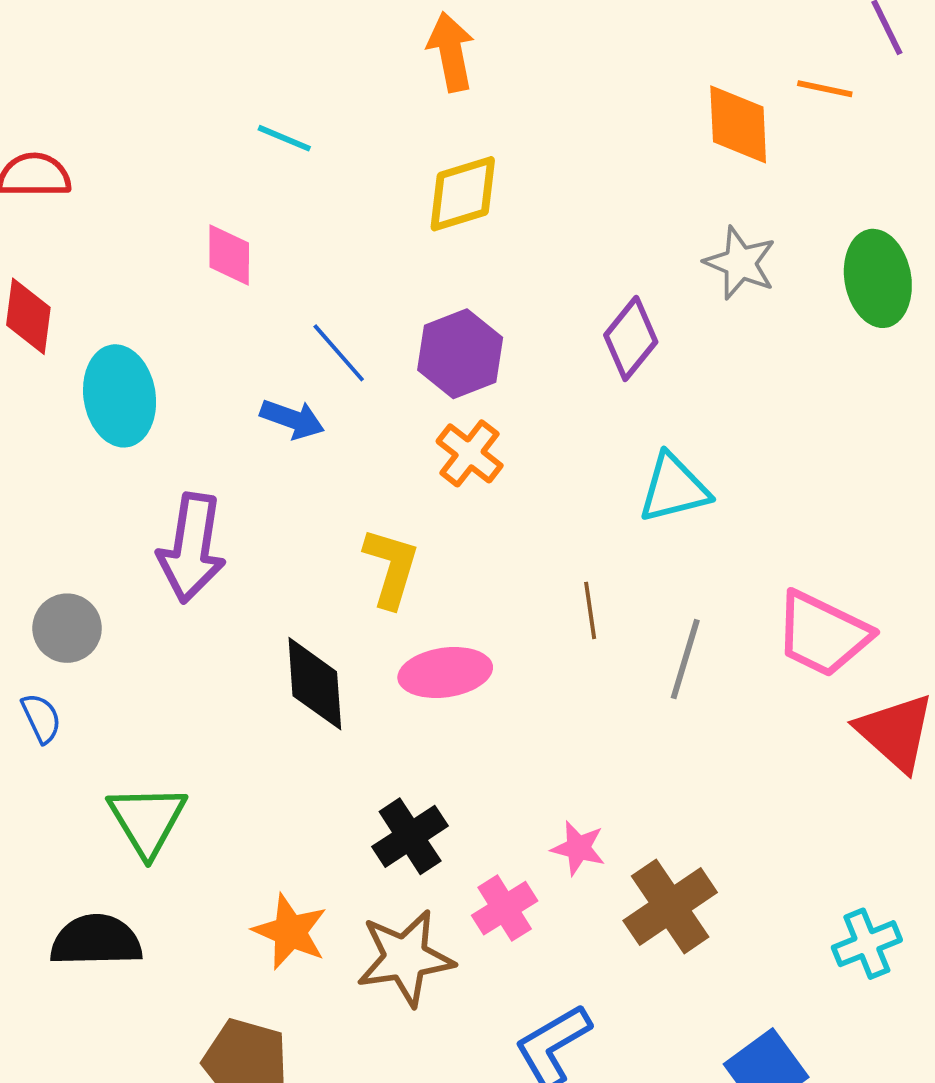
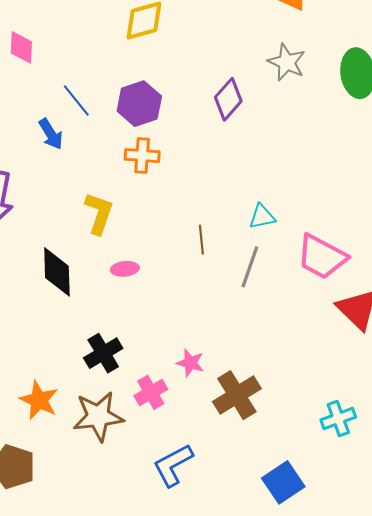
blue arrow: (292, 419) -> (51, 134), turned 36
orange cross: (470, 453) -> (142, 156), turned -36
cyan triangle: (674, 488) -> (262, 217), moved, size x0.7
pink ellipse: (445, 672) -> (125, 269), size x0.6

